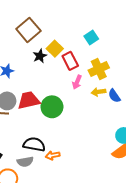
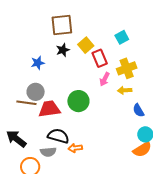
brown square: (28, 30) -> (62, 25), turned 30
black star: (40, 56) -> (63, 50), moved
blue semicircle: (114, 96) -> (138, 110), moved
red trapezoid: (29, 100) -> (49, 109), moved

